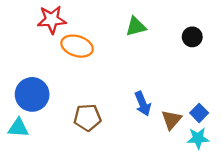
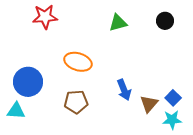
black circle: (192, 37) -> (165, 21), moved
orange ellipse: (77, 46) -> (78, 62), moved

